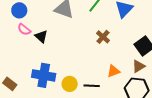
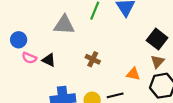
brown cross: (103, 37) -> (93, 59), moved
orange triangle: (113, 71) -> (133, 74), turned 48

